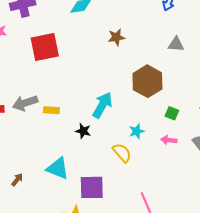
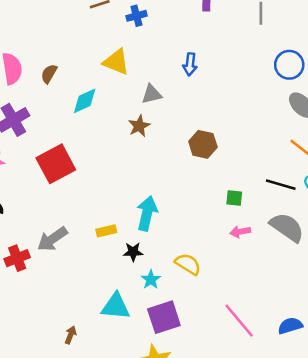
gray triangle: (176, 44) -> (152, 94), moved
brown hexagon: (147, 81) -> (203, 144), moved, size x0.7
yellow rectangle: (51, 110) -> (106, 231), moved
cyan star: (137, 131) -> (151, 280), moved

